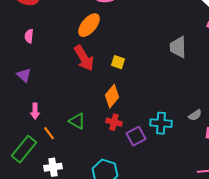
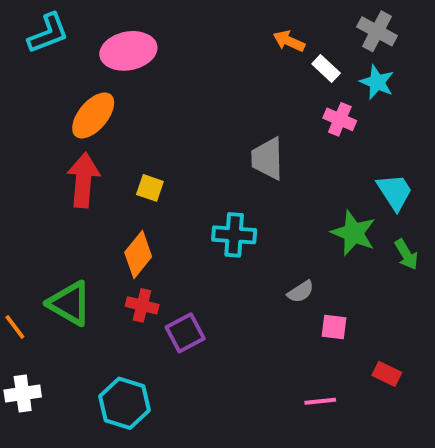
red arrow: (84, 58) -> (83, 180), turned -144
green triangle: (77, 121) -> (70, 303), size x1.4
cyan cross: (161, 123) -> (234, 235), moved

